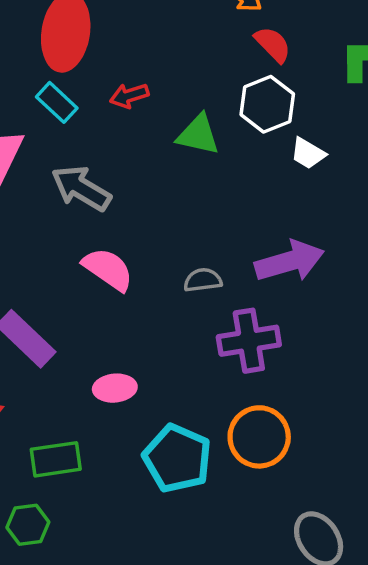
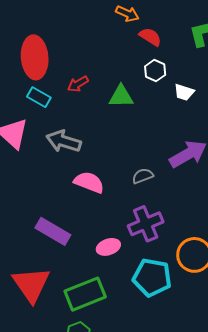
white hexagon: (267, 104) -> (155, 71), size x0.7
purple cross: (249, 341) -> (146, 224), moved
green rectangle: (56, 459) -> (85, 294), size x1.4

